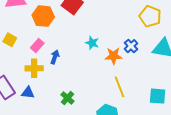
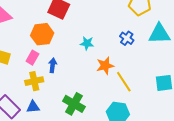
orange hexagon: (43, 16) -> (42, 34), moved
orange star: (114, 56) -> (105, 66), moved
green cross: (67, 98) -> (74, 104), size x1.5

